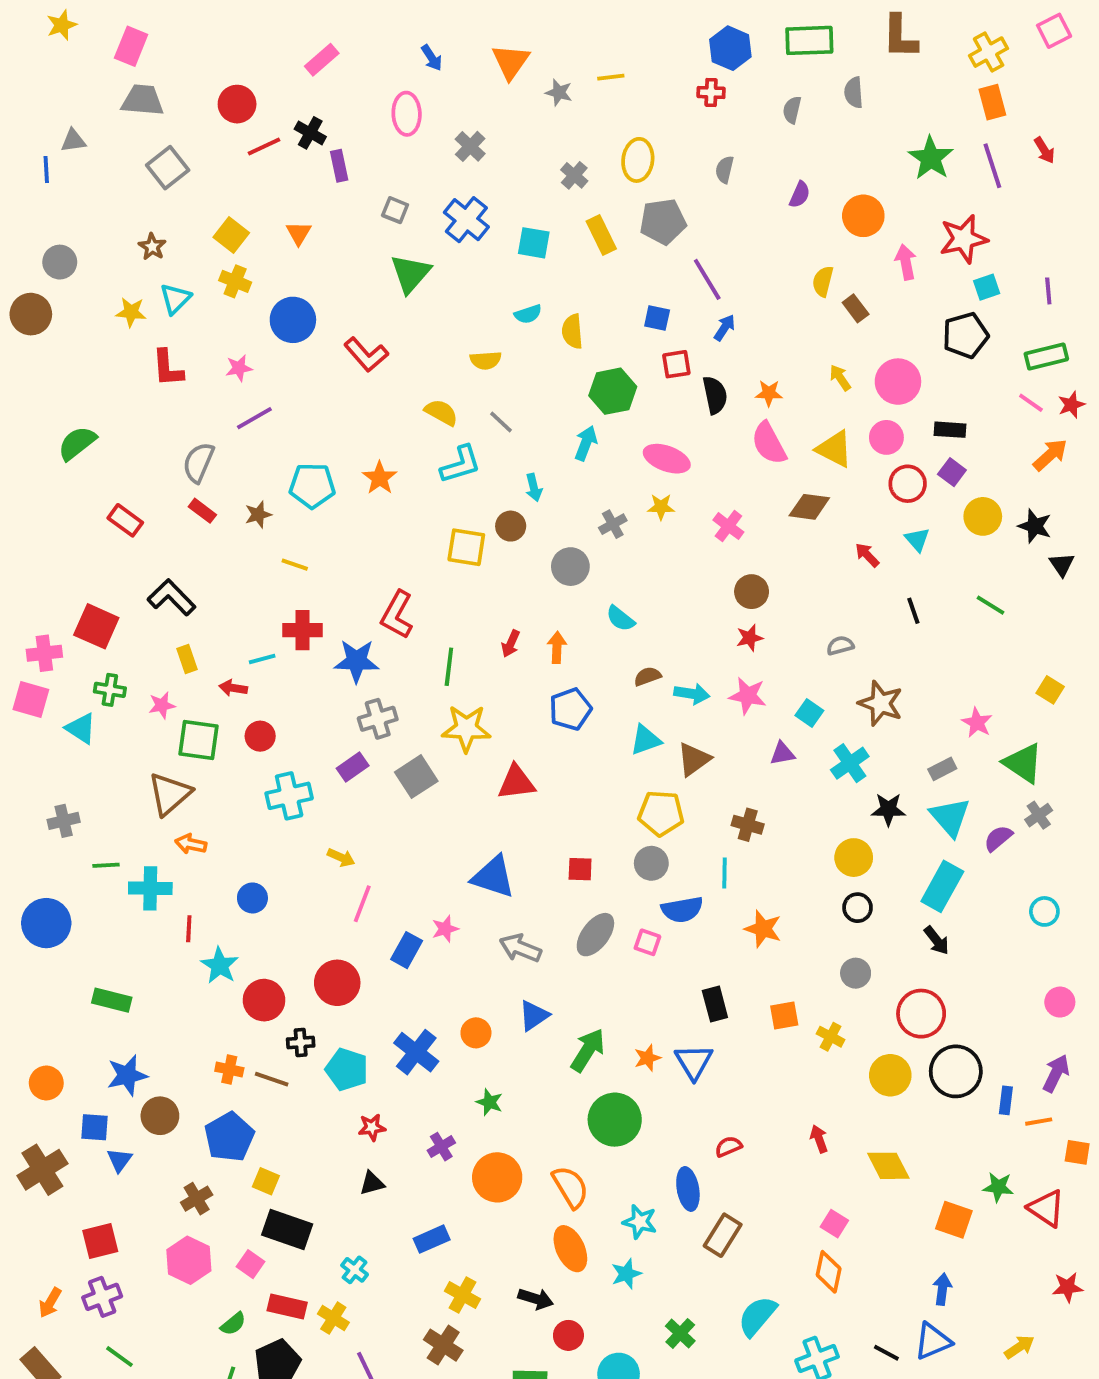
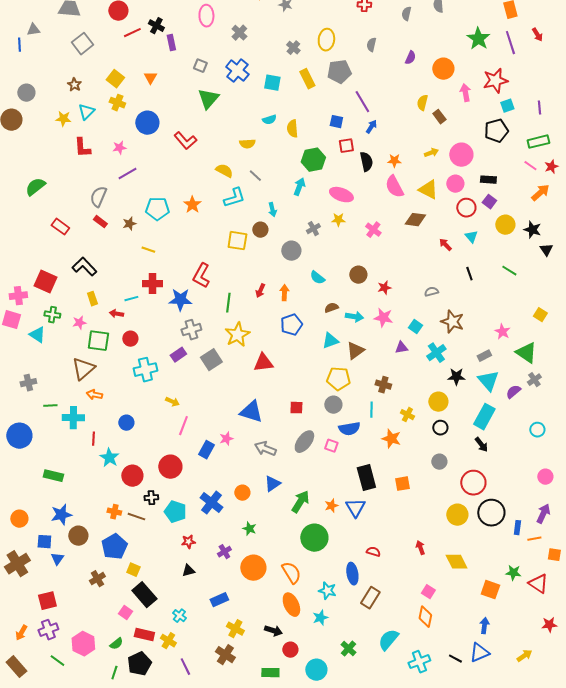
yellow arrow: (840, 378) -> (431, 153), turned 104
brown circle: (752, 592) -> (358, 275), moved
yellow star: (466, 728) -> (237, 335), turned -30
black rectangle: (715, 1004) -> (366, 478), size x1.4
yellow cross: (831, 1037) -> (407, 415), moved
red semicircle: (728, 1147) -> (373, 552), turned 40
black rectangle: (287, 1229) -> (144, 595), turned 30
pink hexagon: (189, 1260) -> (83, 644), moved

